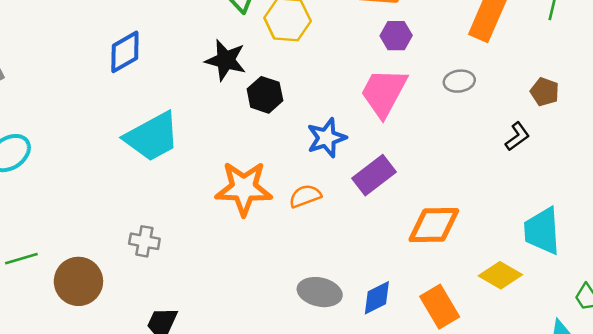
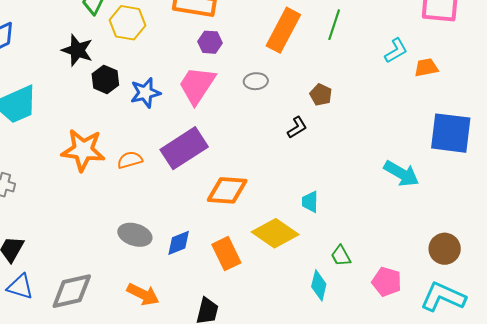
blue star: (326, 138) -> (145, 93), moved
purple rectangle: (374, 175) -> (184, 148), size x1.4
cyan trapezoid: (542, 231) -> (310, 202), size x0.6
yellow diamond: (500, 275) -> (275, 233), size x1.4

